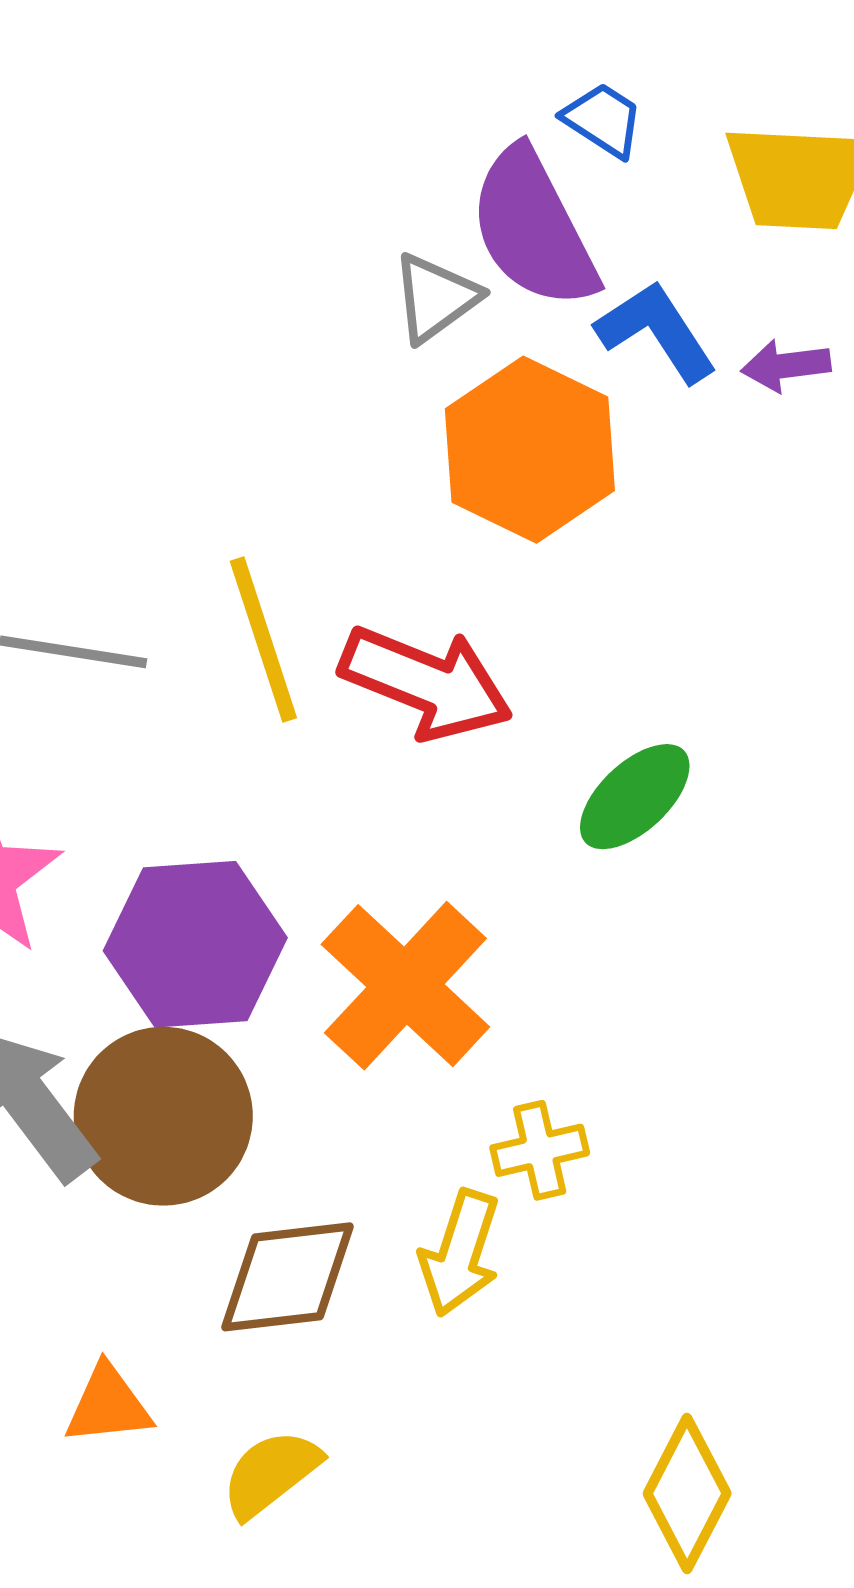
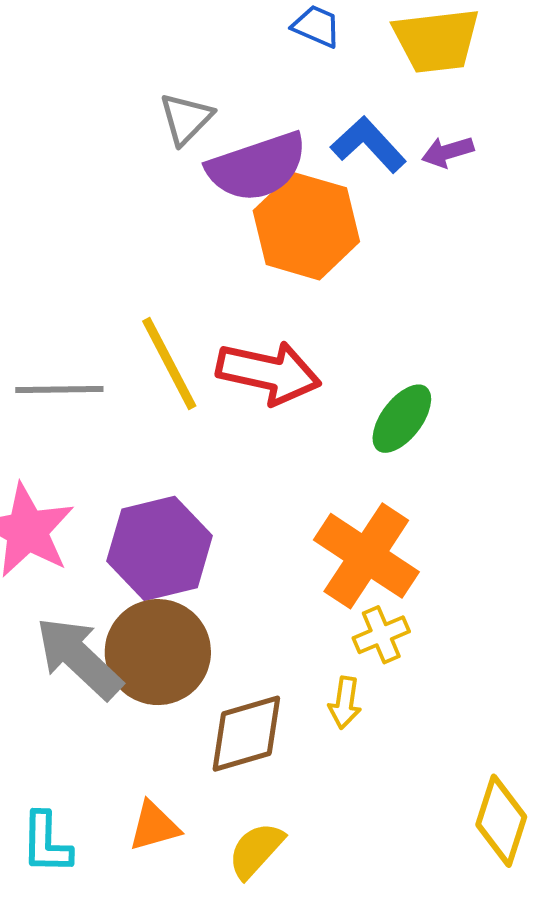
purple semicircle: (533, 228) -> (257, 167), moved, turned -72
gray triangle: (435, 298) -> (186, 119), moved
orange cross: (405, 986) -> (366, 556), moved
yellow arrow: (460, 1253) -> (345, 703), size x0.7

